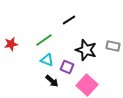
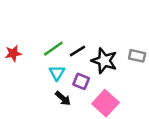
black line: (69, 20) -> (78, 51), moved
cyan triangle: (47, 60) -> (57, 73), turned 40

